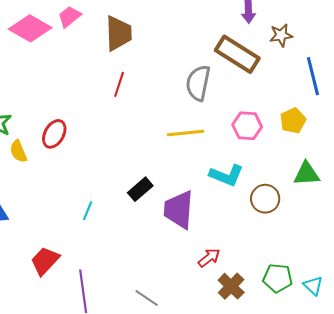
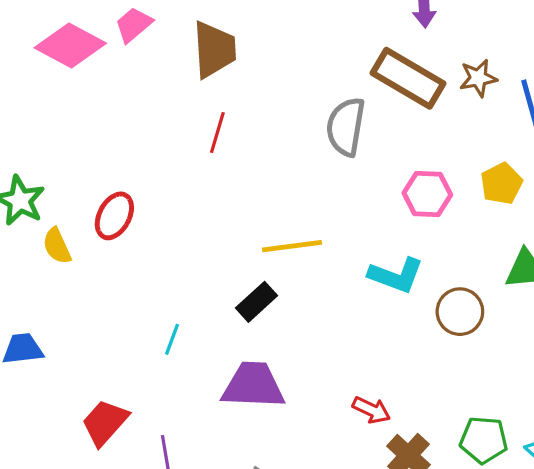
brown star: (281, 35) -> (478, 78), moved
yellow line: (186, 133) -> (292, 246), moved
purple trapezoid: (179, 210) -> (253, 385), moved, turned 90
red arrow: (209, 258) -> (371, 410), turned 65

